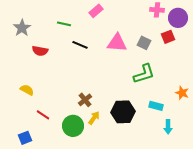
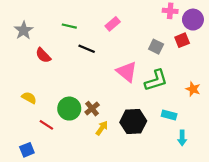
pink rectangle: (96, 11) -> (113, 24), moved
pink triangle: (117, 43) -> (127, 72), moved, turned 35
red semicircle: (40, 51) -> (43, 55), turned 35
orange star: (182, 93) -> (193, 89), moved
green circle: (73, 126) -> (69, 109), moved

